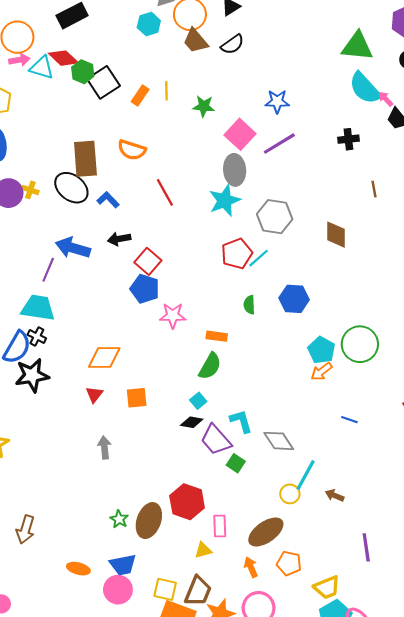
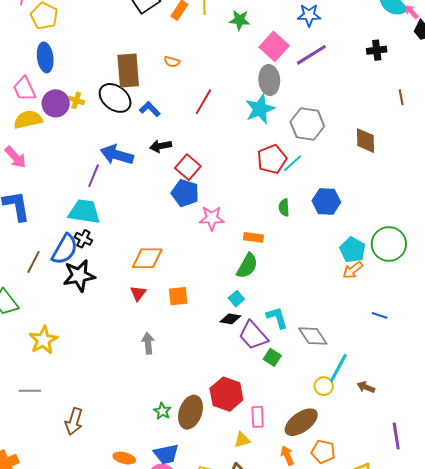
orange semicircle: (132, 150) -> (172, 62), size x0.6
red line: (165, 192) -> (203, 102), turned 60

